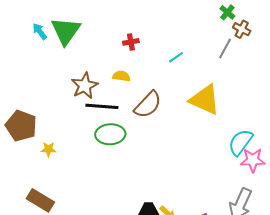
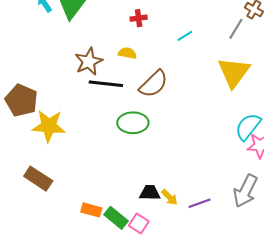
yellow triangle: (205, 100) -> (234, 72), moved, turned 40
green ellipse: (110, 134) -> (133, 123), moved
yellow star: (49, 149) -> (49, 126), size x2.0

